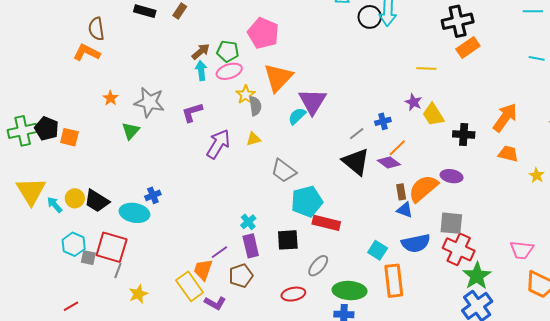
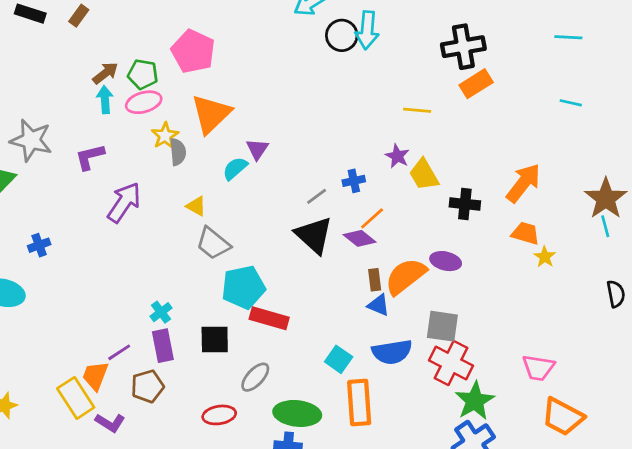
purple triangle: (312, 101) -> (257, 149), size x0.6
yellow triangle: (253, 139) -> (196, 206), moved, turned 42
yellow star: (537, 175) -> (545, 257), moved
blue cross: (153, 195) -> (39, 245), moved

